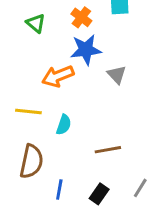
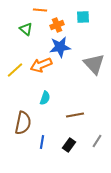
orange cross: (81, 17) -> (57, 25), turned 32
gray triangle: (117, 75) -> (94, 64), moved, size x1.6
yellow line: (28, 111) -> (15, 70), moved, turned -48

